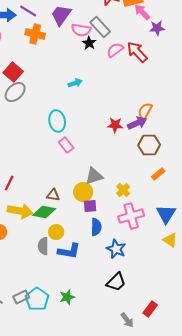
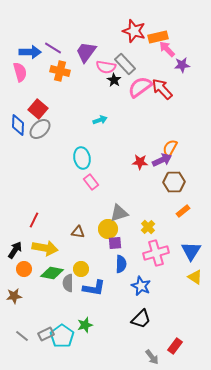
pink semicircle: (115, 50) -> (140, 87), size x1.4
green diamond: (44, 212) -> (52, 273), moved
green star: (67, 297) -> (85, 325), moved

